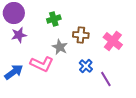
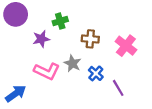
purple star: (19, 35) -> (41, 39), moved
gray star: (60, 47) -> (72, 63), moved
blue arrow: (14, 72) -> (16, 94), moved

